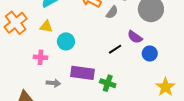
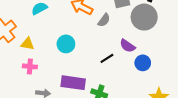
yellow triangle: (46, 27) -> (28, 44), moved
cyan circle: (66, 41) -> (66, 44), moved

